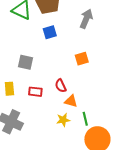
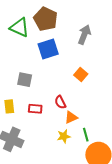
blue square: (50, 32) -> (48, 49), size x1.5
orange square: (82, 59) -> (81, 75), turned -32
orange triangle: (71, 101) -> (71, 117), turned -40

